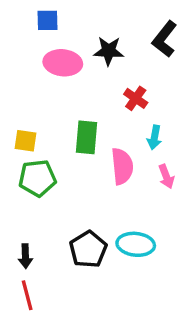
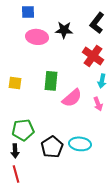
red cross: (136, 98) -> (93, 56), moved, size x1.5
cyan arrow: (154, 137) -> (102, 81), moved
pink semicircle: (122, 166) -> (72, 98), turned 55
green pentagon: (37, 178) -> (23, 130), moved

